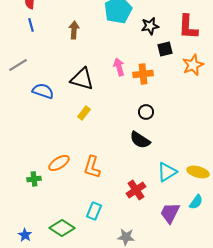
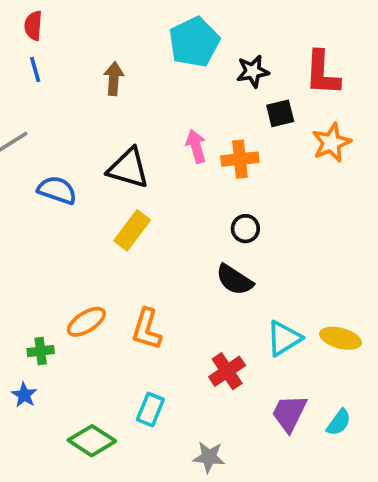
yellow rectangle: (84, 113) -> (132, 230), size x1.5
cyan semicircle: (196, 202) -> (339, 422), moved
blue star: (25, 235) -> (24, 395), moved

